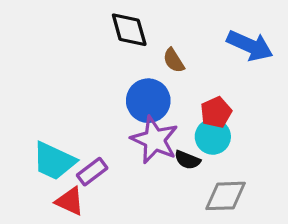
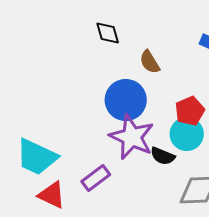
black diamond: (129, 30) -> (108, 33), size x0.7
purple rectangle: (92, 172) -> (96, 178), moved

